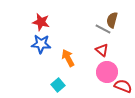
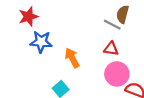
red star: (41, 22) -> (28, 17), moved, turned -30
red triangle: (102, 50) -> (111, 49), turned -32

